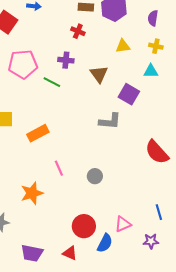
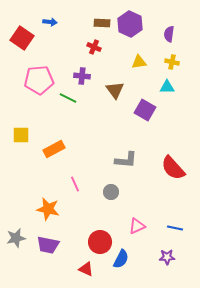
gray L-shape: (110, 121) -> (126, 160), moved
orange star: (32, 193) -> (48, 209), turned 30
blue line: (159, 212) -> (175, 228), turned -63
pink triangle: (123, 224) -> (137, 226), moved
purple trapezoid: (32, 253) -> (48, 245), moved

